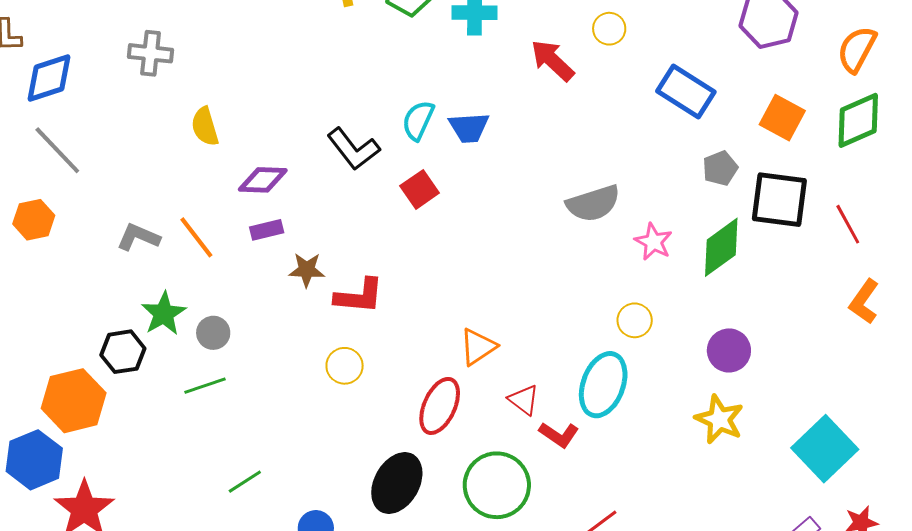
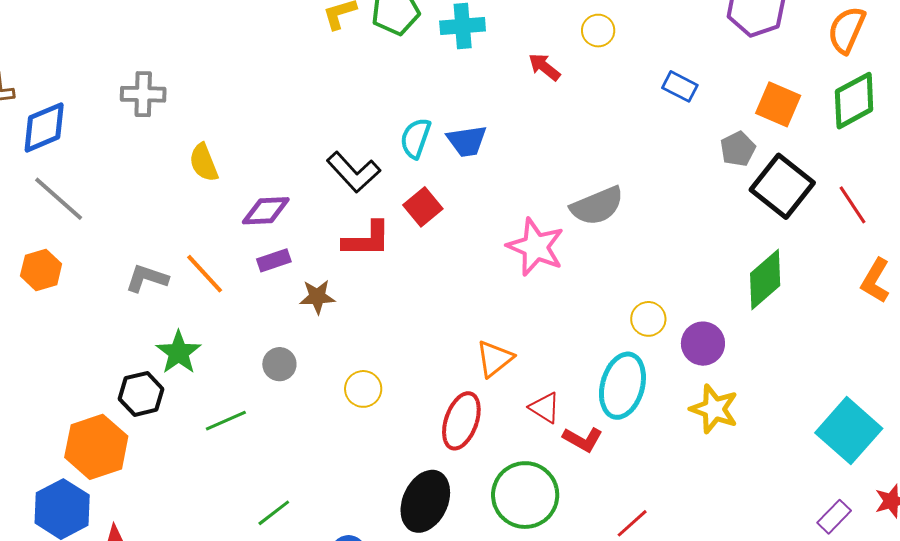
red arrow: (552, 60) -> (544, 67), size x0.7
blue rectangle: (686, 91) -> (680, 86), size x0.6
gray pentagon: (720, 168) -> (738, 149), moved
black square: (779, 200) -> (782, 186), turned 36
pink star: (653, 242) -> (536, 247), moved, size x1.5
green diamond: (721, 247) -> (765, 280), moved
red L-shape: (359, 296) -> (367, 239), moved
gray circle: (213, 333) -> (279, 364), moved
purple circle: (729, 350) -> (703, 344), moved
yellow star: (719, 419) -> (714, 409), moved

